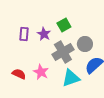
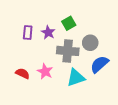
gray cross: (63, 52) -> (68, 51), turned 35

